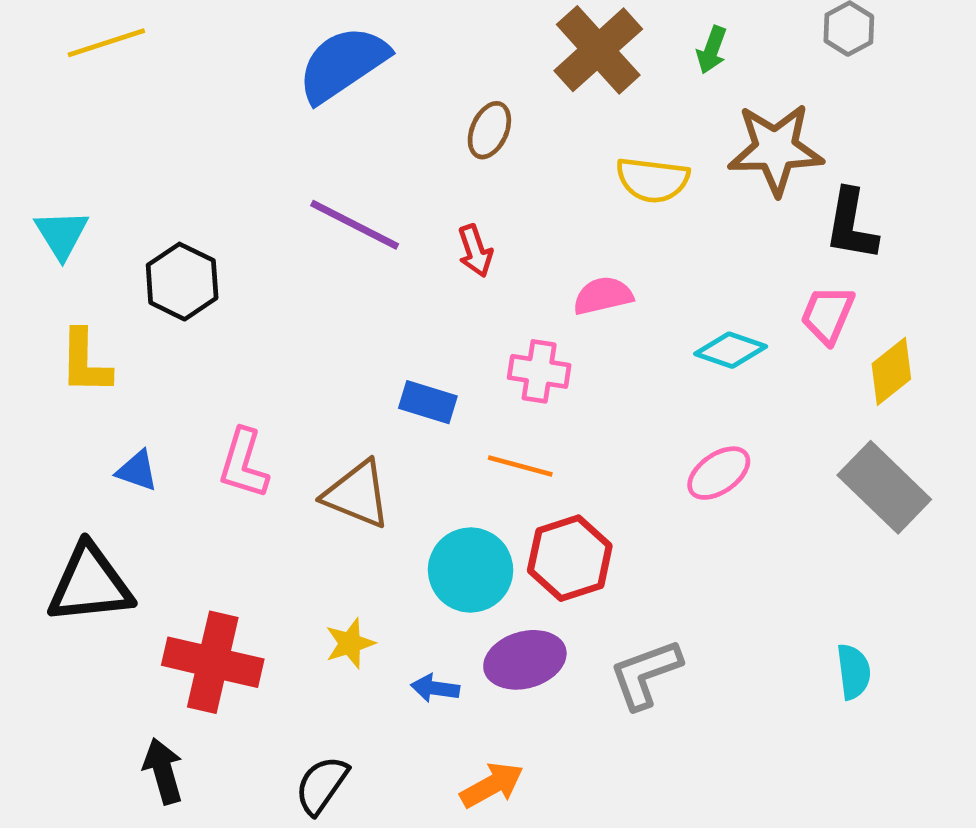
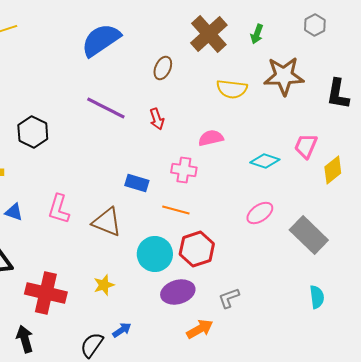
black L-shape: (851, 225) -> (338, 94), moved
gray rectangle: (884, 487) -> (309, 235), moved
gray L-shape: (645, 674) -> (229, 298), size x0.7
blue arrow: (435, 688) -> (122, 330), moved, turned 138
orange arrow: (492, 785) -> (200, 329), moved

